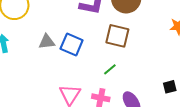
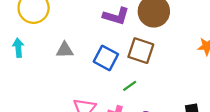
blue square: (72, 45) -> (106, 58), moved

